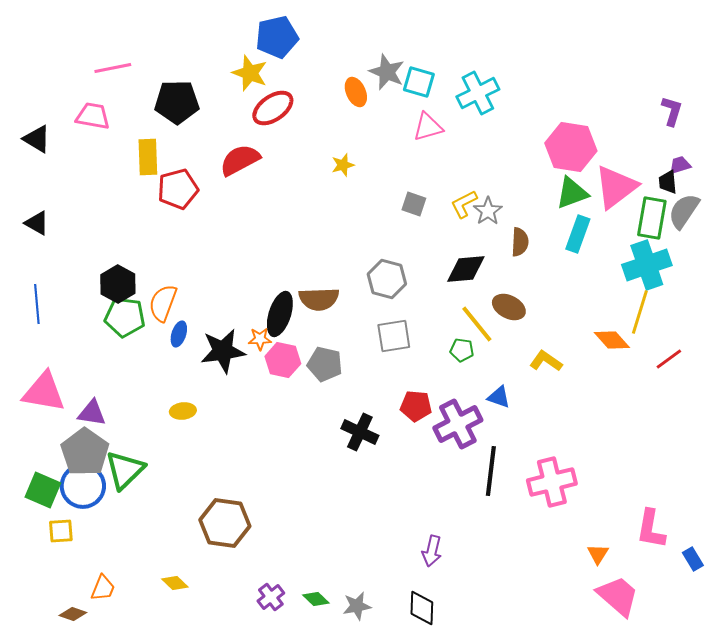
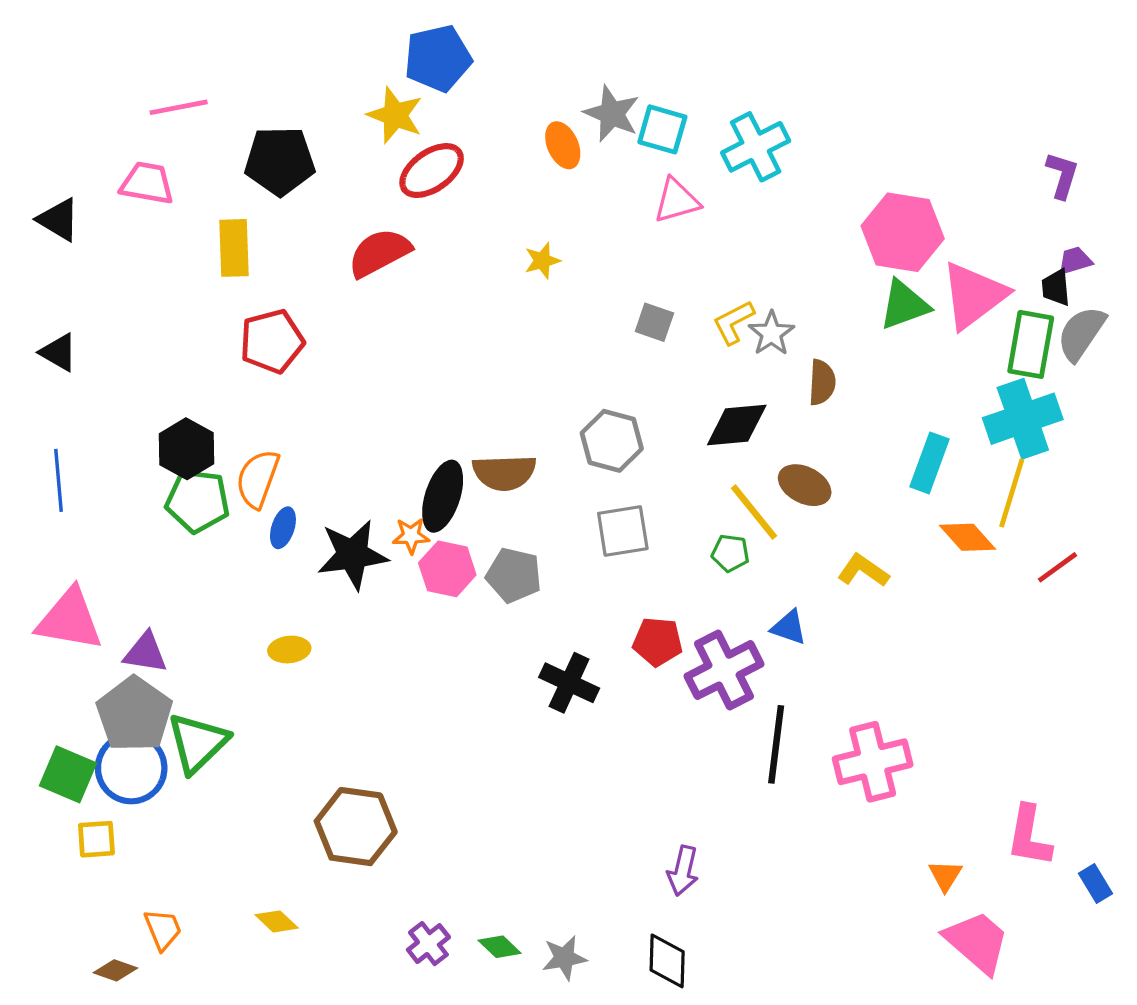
red pentagon: (178, 189) -> (272, 341), moved
cyan rectangle: (578, 234) -> (930, 463), moved
orange trapezoid: (103, 588) -> (163, 929), turned -44

